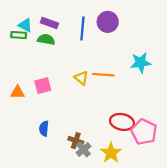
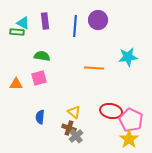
purple rectangle: (49, 23) -> (45, 21), turned 63
green semicircle: (46, 39) -> (42, 56), moved
yellow triangle: (81, 78) -> (74, 112), moved
yellow star: (111, 153) -> (129, 139), moved

